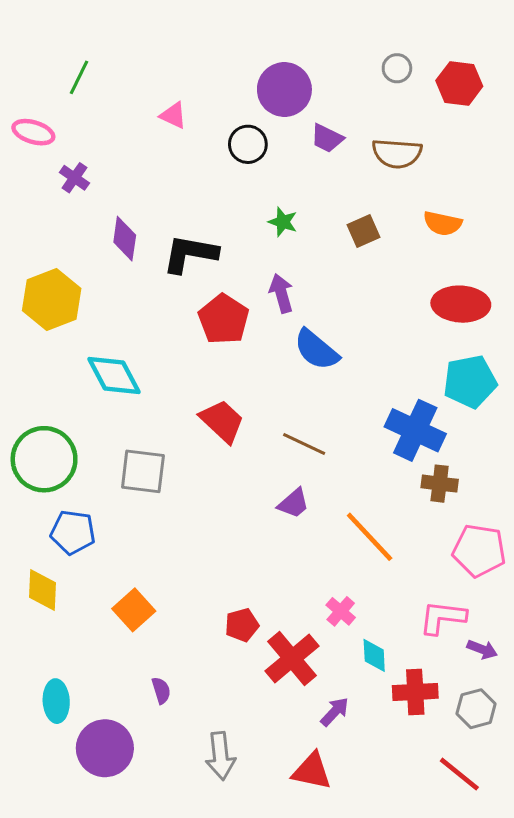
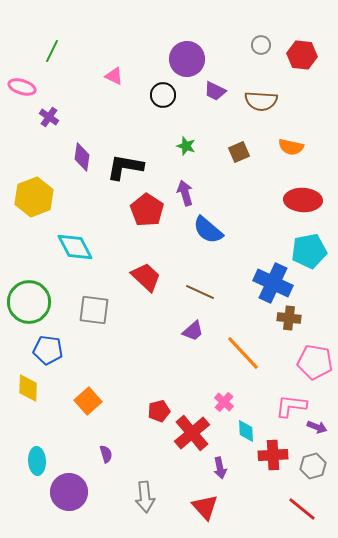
purple arrow: (335, 712) -> (220, 468), turned 125
red triangle: (312, 771) -> (205, 507), turned 36

